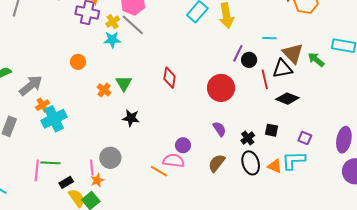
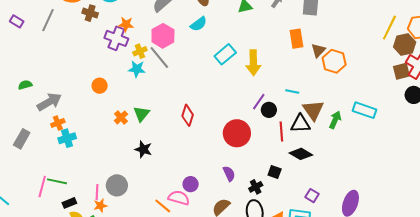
green arrow: (316, 60) -> (335, 120), turned 66
cyan cross: (54, 119) -> (67, 138), size x0.7
black square: (272, 130) -> (275, 172), moved

